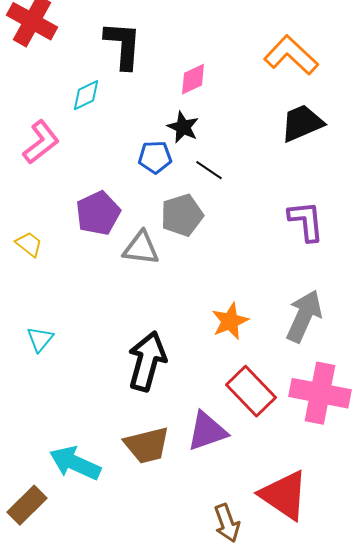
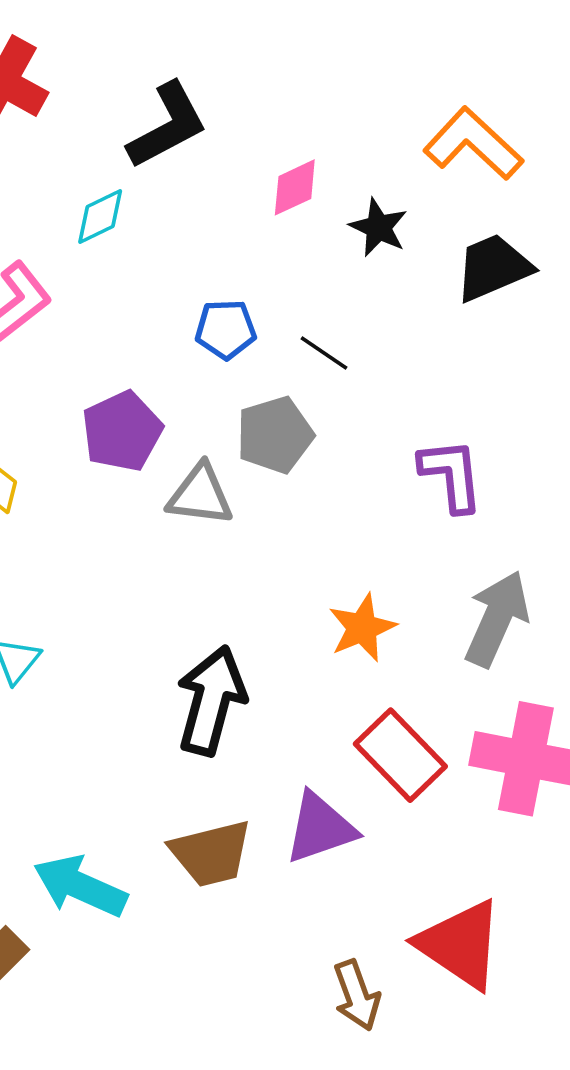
black L-shape: (123, 45) -> (167, 126), turned 58
black star: (183, 127) -> (379, 227), moved
purple L-shape: (306, 221) -> (451, 475), moved

